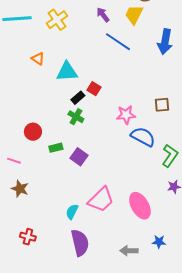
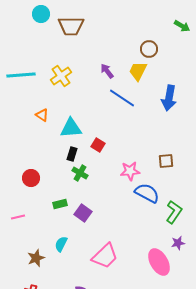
black rectangle: (78, 98) -> (72, 154), moved, turned -32
red circle: (33, 132) -> (31, 178), moved
pink line: (14, 161) -> (18, 217), turned -32
brown star: (20, 189) -> (36, 258), moved, turned 30
pink ellipse: (140, 206) -> (159, 262), moved
cyan semicircle: (72, 212) -> (61, 244), moved

